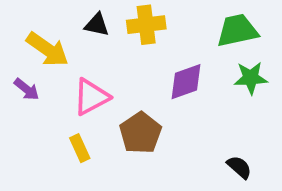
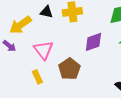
yellow arrow: (47, 49) -> (20, 25), turned 110
pink triangle: (91, 97) -> (43, 50), turned -40

